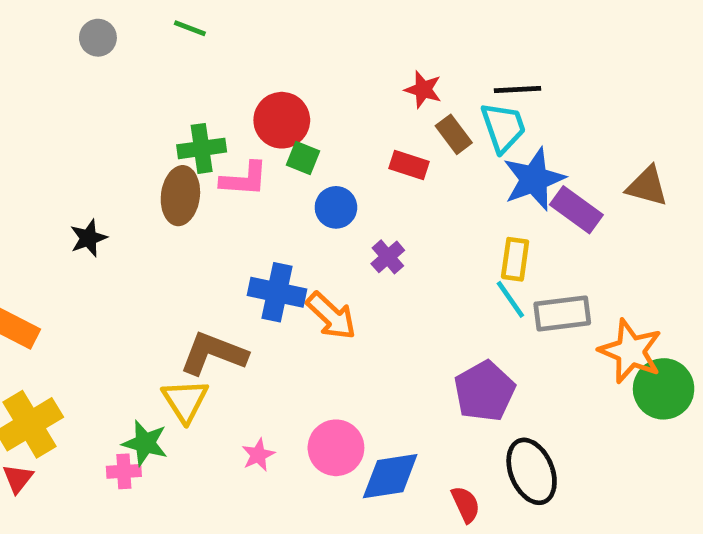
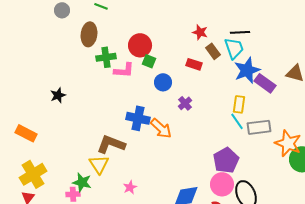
brown ellipse: (180, 196) -> (89, 34), moved
pink circle: (336, 448) -> (222, 184), moved

